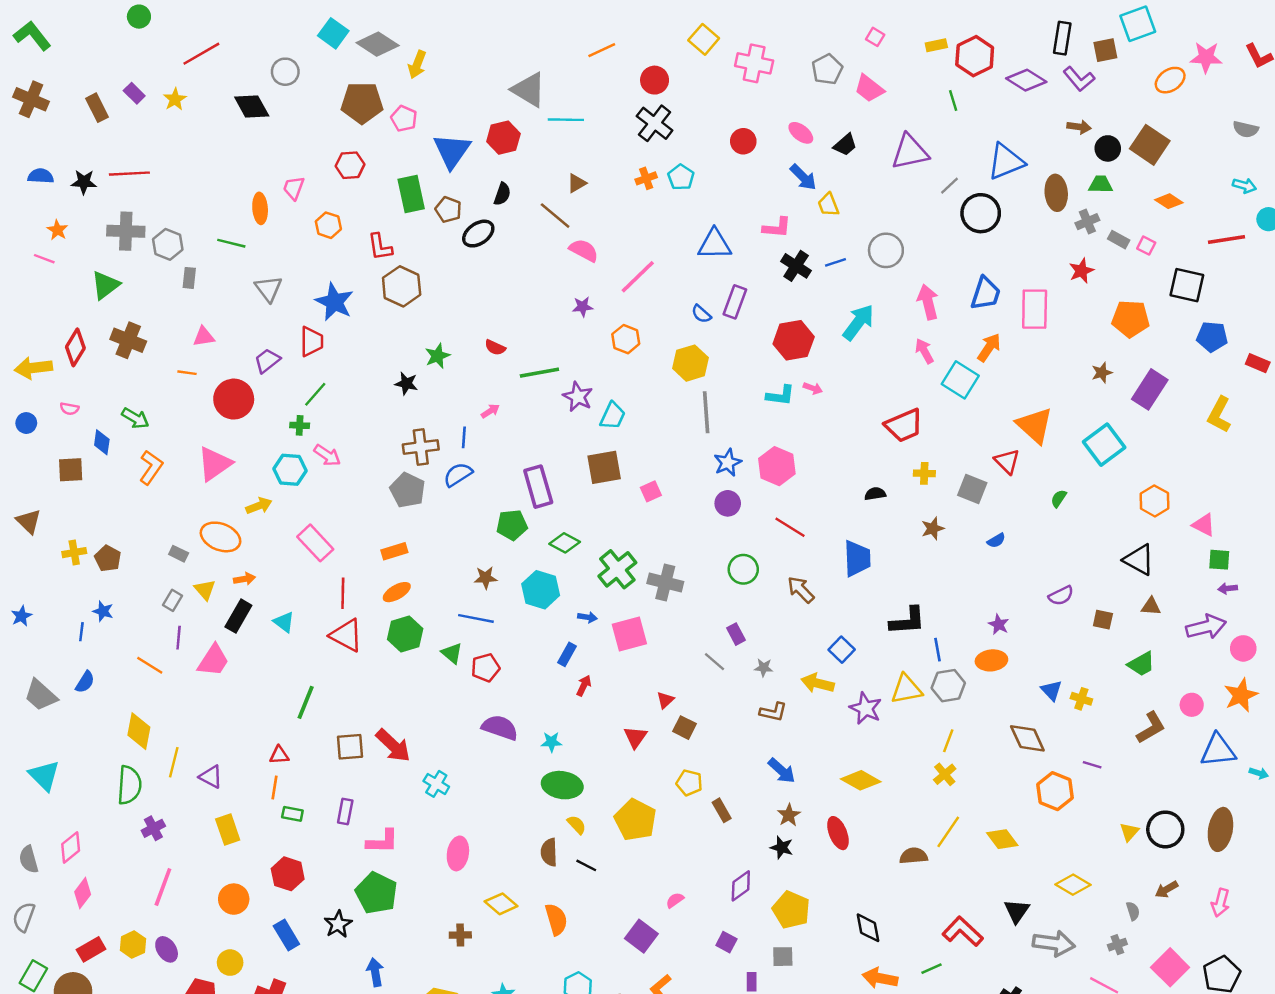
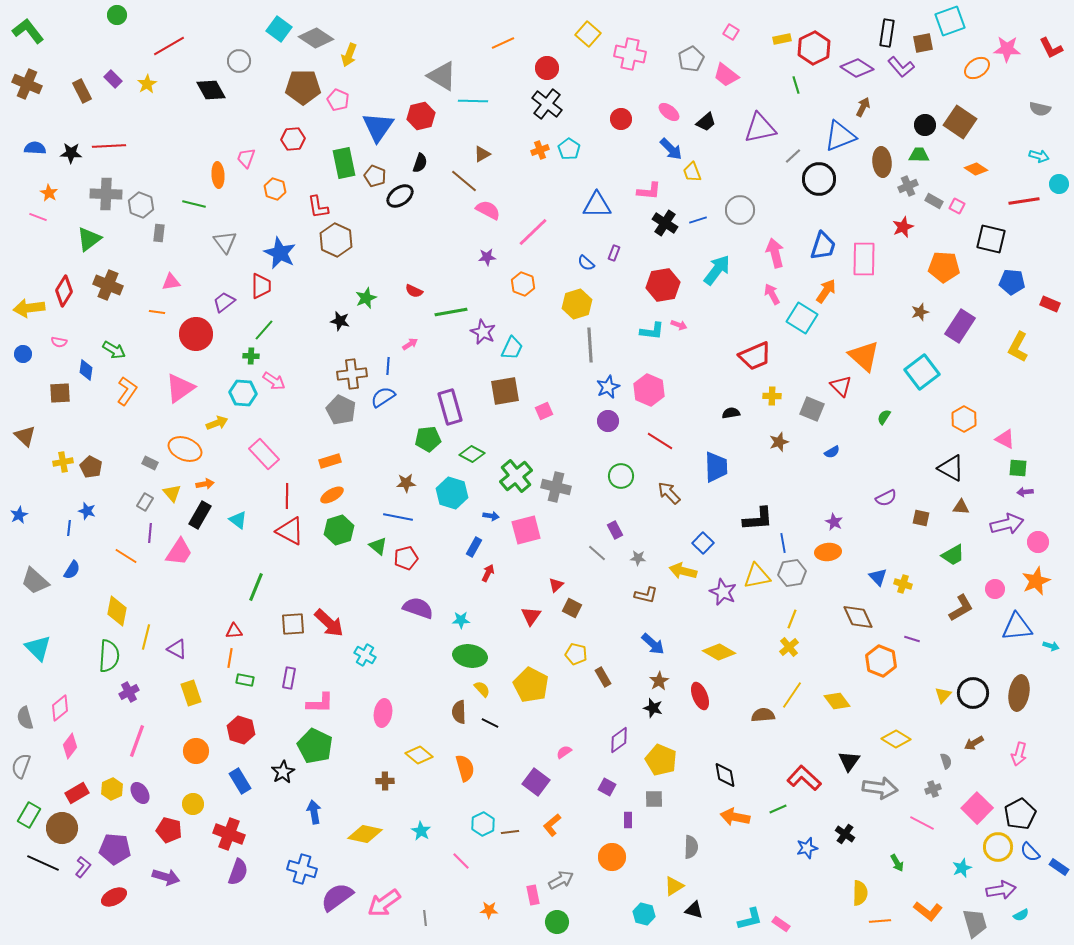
brown arrow: (1079, 127) -> (863, 107), moved, turned -72
purple rectangle: (735, 302) -> (614, 253), size x0.6

